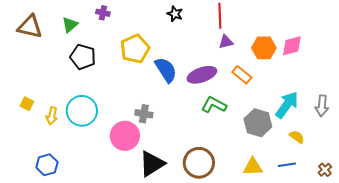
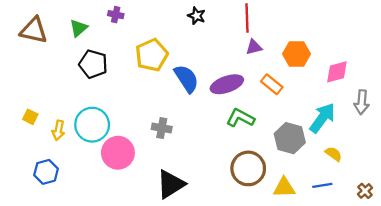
pink diamond: (292, 46) -> (337, 72), moved
gray arrow: (322, 106) -> (362, 102), moved
pink circle: (125, 136) -> (118, 153), moved
brown circle: (199, 163) -> (248, 168), moved
blue hexagon: (47, 165) -> (46, 172), moved

